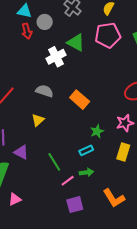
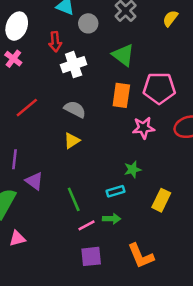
red arrow: (27, 31) -> (55, 42), moved
pink pentagon: (108, 35) -> (159, 88), moved
white cross: (56, 57) -> (74, 65), moved
orange rectangle: (80, 100) -> (121, 95), moved, turned 48
yellow triangle: (38, 120) -> (72, 141), moved
pink star: (125, 123) -> (143, 128), moved

